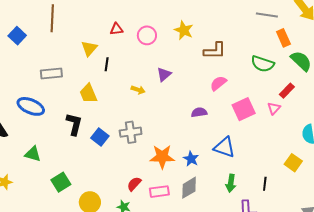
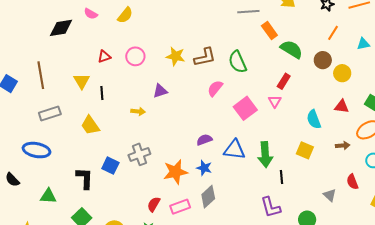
brown line: (52, 18) -> (41, 75), moved
yellow star: (184, 30) -> (176, 56), moved
green semicircle: (263, 64) -> (237, 62), moved, turned 60
purple triangle: (164, 74) -> (160, 91), turned 35
purple semicircle: (199, 112) -> (204, 140), moved
black L-shape: (74, 124) -> (85, 178), moved
green arrow: (231, 183) -> (265, 155), moved, size x1.4

